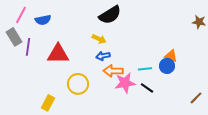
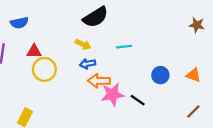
red triangle: (58, 54) -> (34, 51), moved, size x0.6
orange triangle: (171, 56) -> (193, 75), moved
cyan line: (145, 69) -> (124, 47), moved
yellow circle: (78, 84) -> (44, 69), moved

